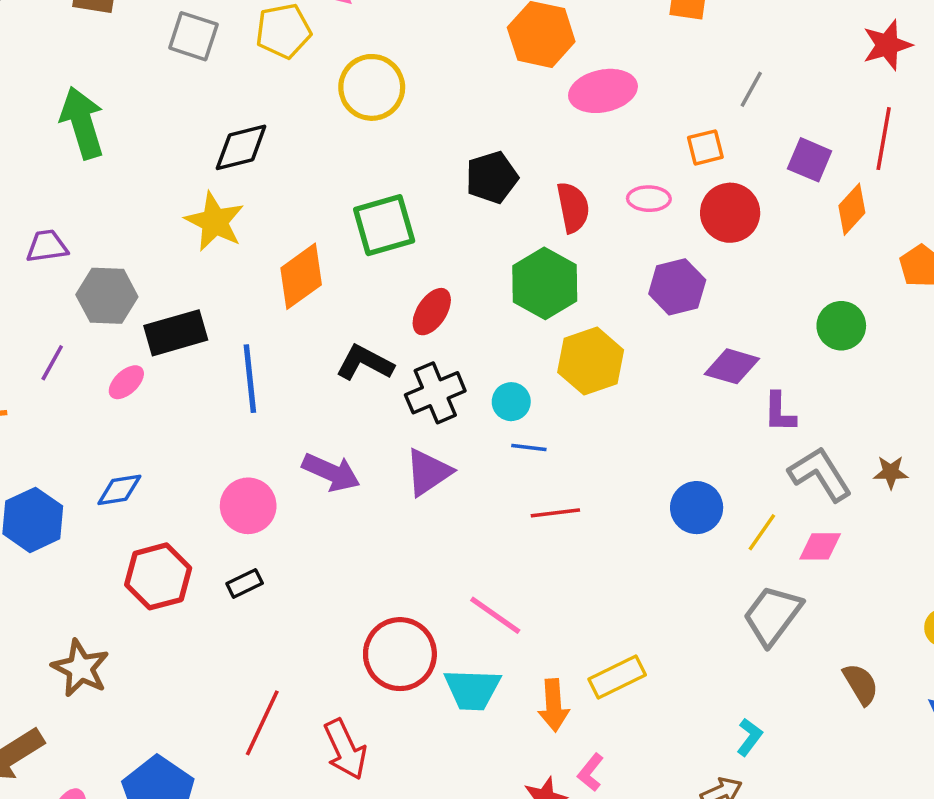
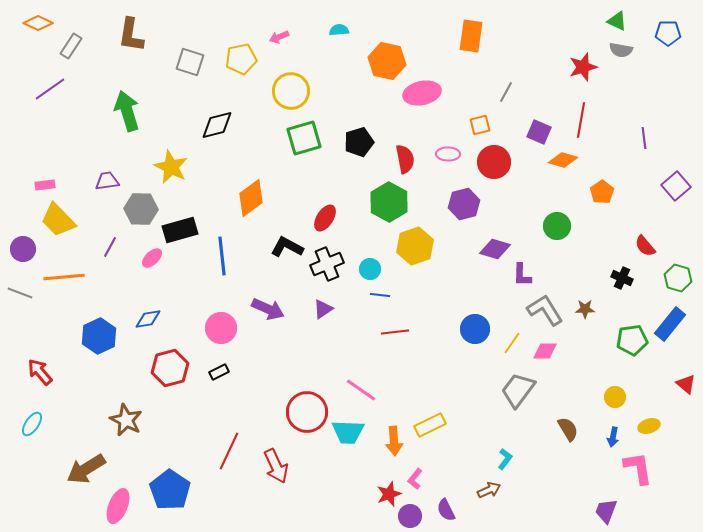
orange diamond: (852, 209) -> (563, 160), turned 64
yellow star: (215, 222) -> (171, 167), moved
green square: (384, 225) -> (304, 138), moved
purple triangle: (428, 472) -> (323, 309), size x0.7

